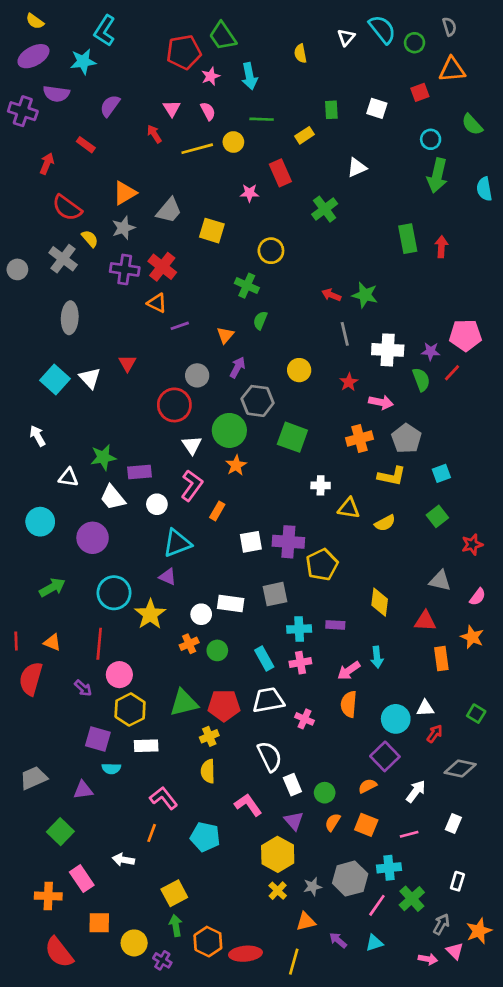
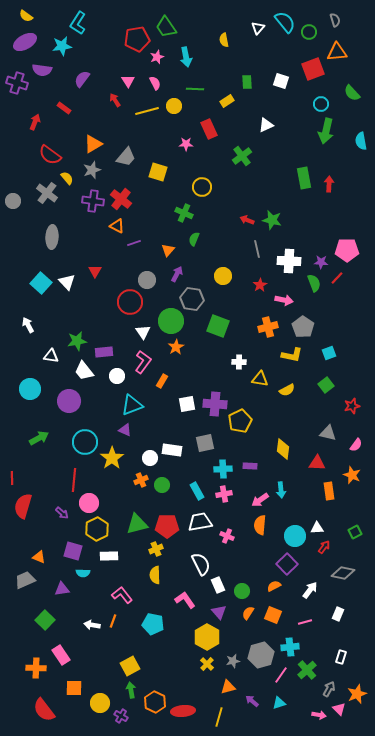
red square: (420, 92) -> (313, 69), size x1.6
orange triangle: (52, 642) -> (39, 557), moved
green square: (476, 714) -> (355, 532), turned 32
white arrow: (123, 860) -> (92, 625), moved

